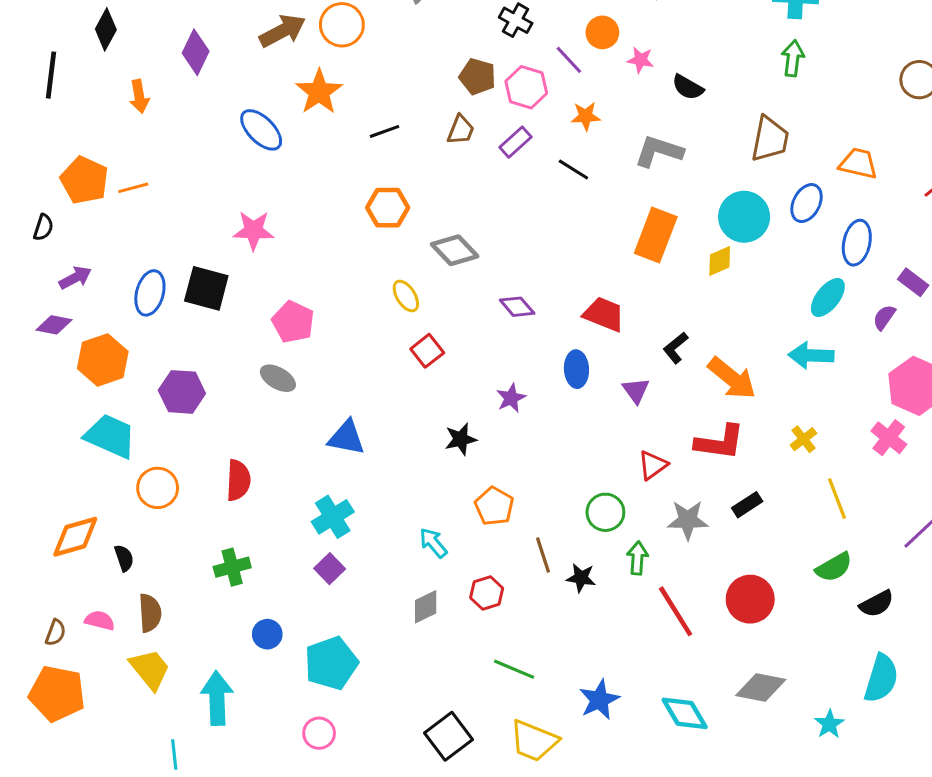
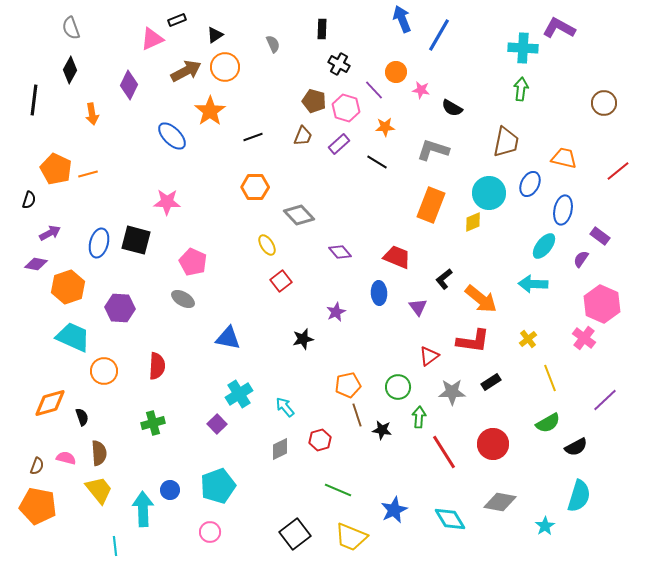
orange pentagon: (494, 506) -> (348, 385), moved, turned 30
cyan cross: (333, 517) -> (239, 394), moved
blue circle: (267, 634) -> (170, 490), moved

